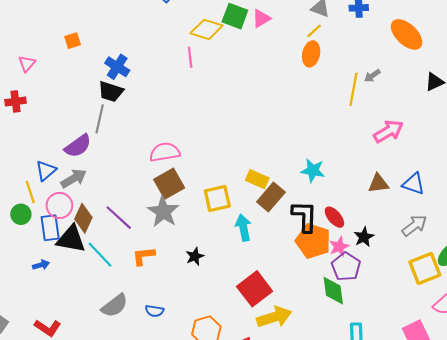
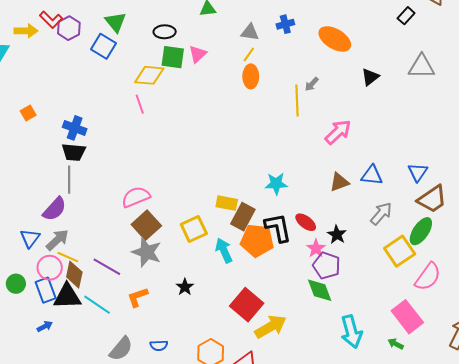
yellow line: (30, 192) -> (68, 257), moved, turned -35
orange pentagon: (313, 241) -> (257, 241), moved

